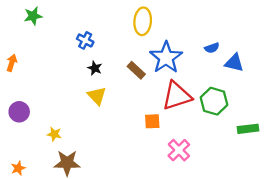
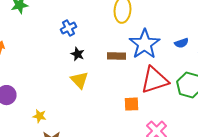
blue cross: (85, 40) -> (68, 28), turned 35
blue semicircle: (212, 48) -> (182, 43), moved
brown rectangle: (136, 70) -> (116, 56), turned -42

